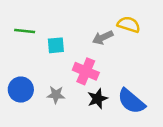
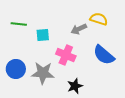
gray star: (56, 95) -> (43, 73), size x1.6
black star: (98, 99) -> (75, 86), moved
blue semicircle: (131, 101) -> (104, 55), moved

